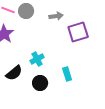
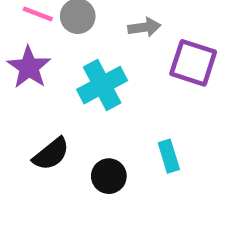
purple square: (78, 32) -> (193, 63), turned 35
cyan cross: (37, 59) -> (102, 85), moved, size x1.5

